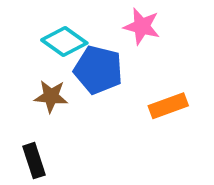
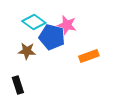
pink star: (142, 26) -> (67, 25), moved

